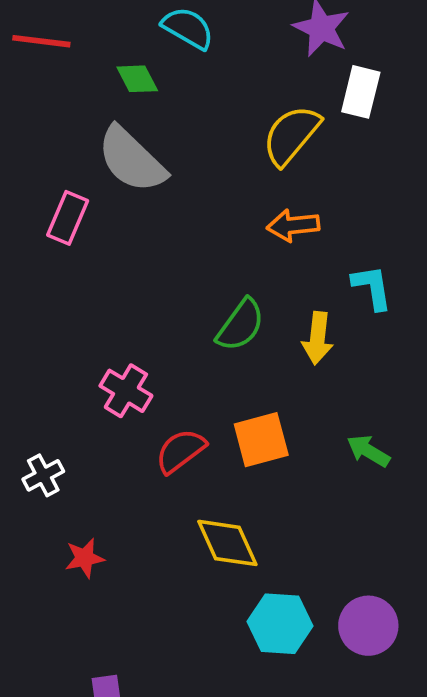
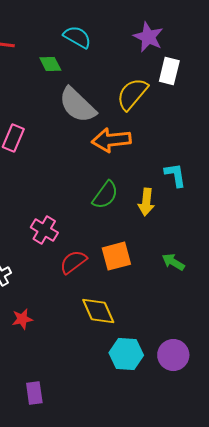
gray semicircle: (132, 160) -> (77, 105), moved
orange arrow: (293, 225) -> (111, 140), moved, size x1.4

